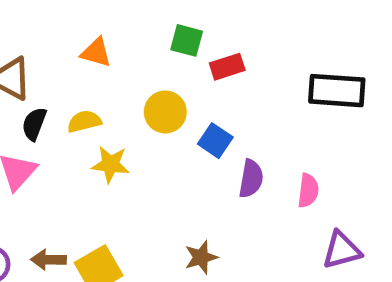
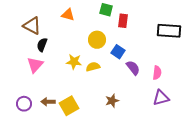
red rectangle: (227, 67) -> (123, 21), turned -64
yellow semicircle: (84, 121) -> (93, 67), moved
purple semicircle: (251, 179) -> (133, 68), turned -49
purple triangle: (342, 250) -> (161, 98), moved

